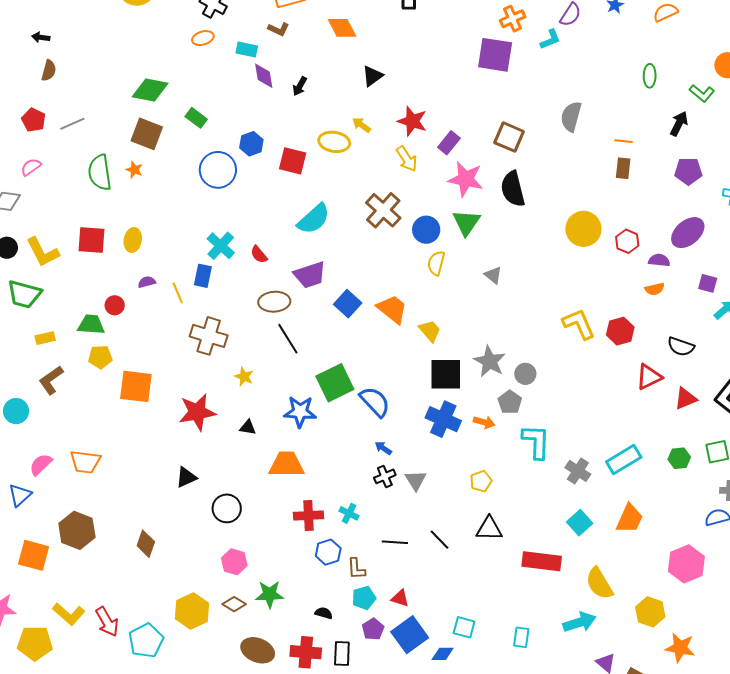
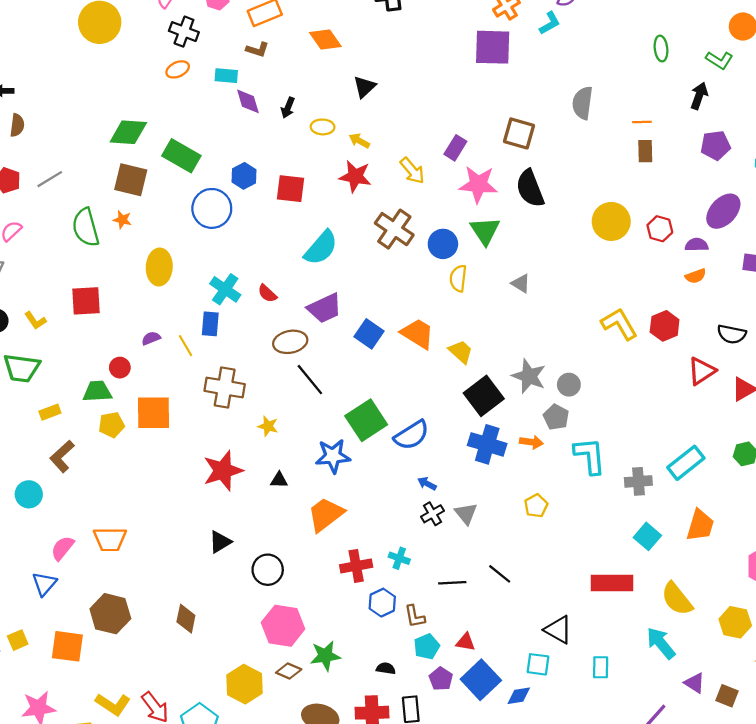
green rectangle: (196, 118) -> (181, 156), size x1.6
red star: (412, 121) -> (355, 176), moved
yellow ellipse: (334, 142) -> (323, 127), moved, size x0.7
yellow ellipse: (133, 240) -> (159, 267), moved, size x1.4
yellow L-shape: (43, 252) -> (35, 321), size x0.6
black square: (446, 374) -> (484, 396), turned -30
orange square: (136, 386) -> (154, 413), moved
blue semicircle: (375, 402) -> (412, 435), turned 108
orange trapezoid: (287, 464) -> (326, 514), turned -30
gray cross: (578, 471) -> (638, 481), turned -30
black triangle: (489, 529) -> (558, 630), moved, turned 36
pink hexagon: (234, 562) -> (283, 626), size x1.5
cyan arrow: (579, 622) -> (661, 643), turned -104

